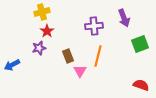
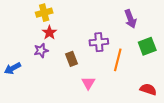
purple cross: (94, 26) -> (99, 42), moved
orange line: (98, 56) -> (118, 60), moved
pink triangle: (80, 71) -> (88, 83), moved

